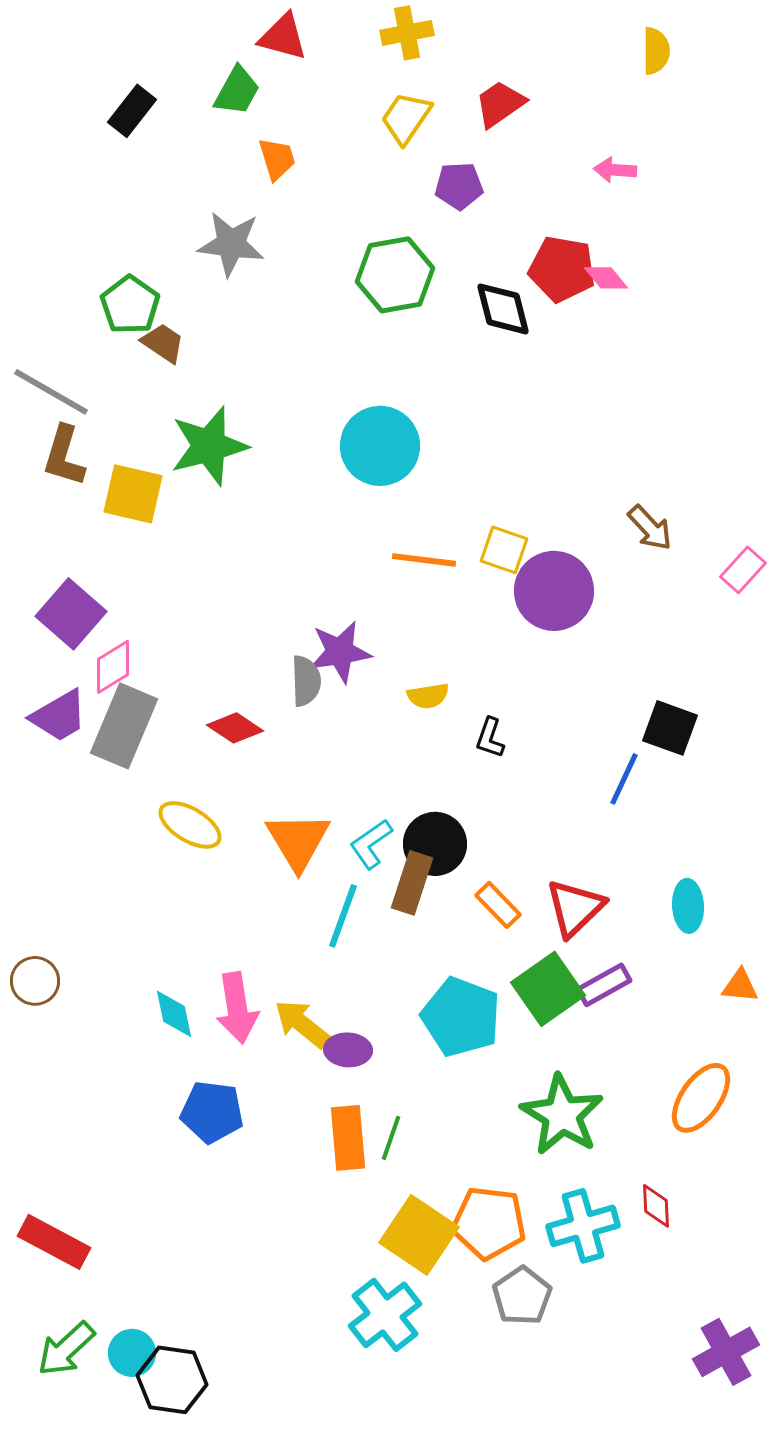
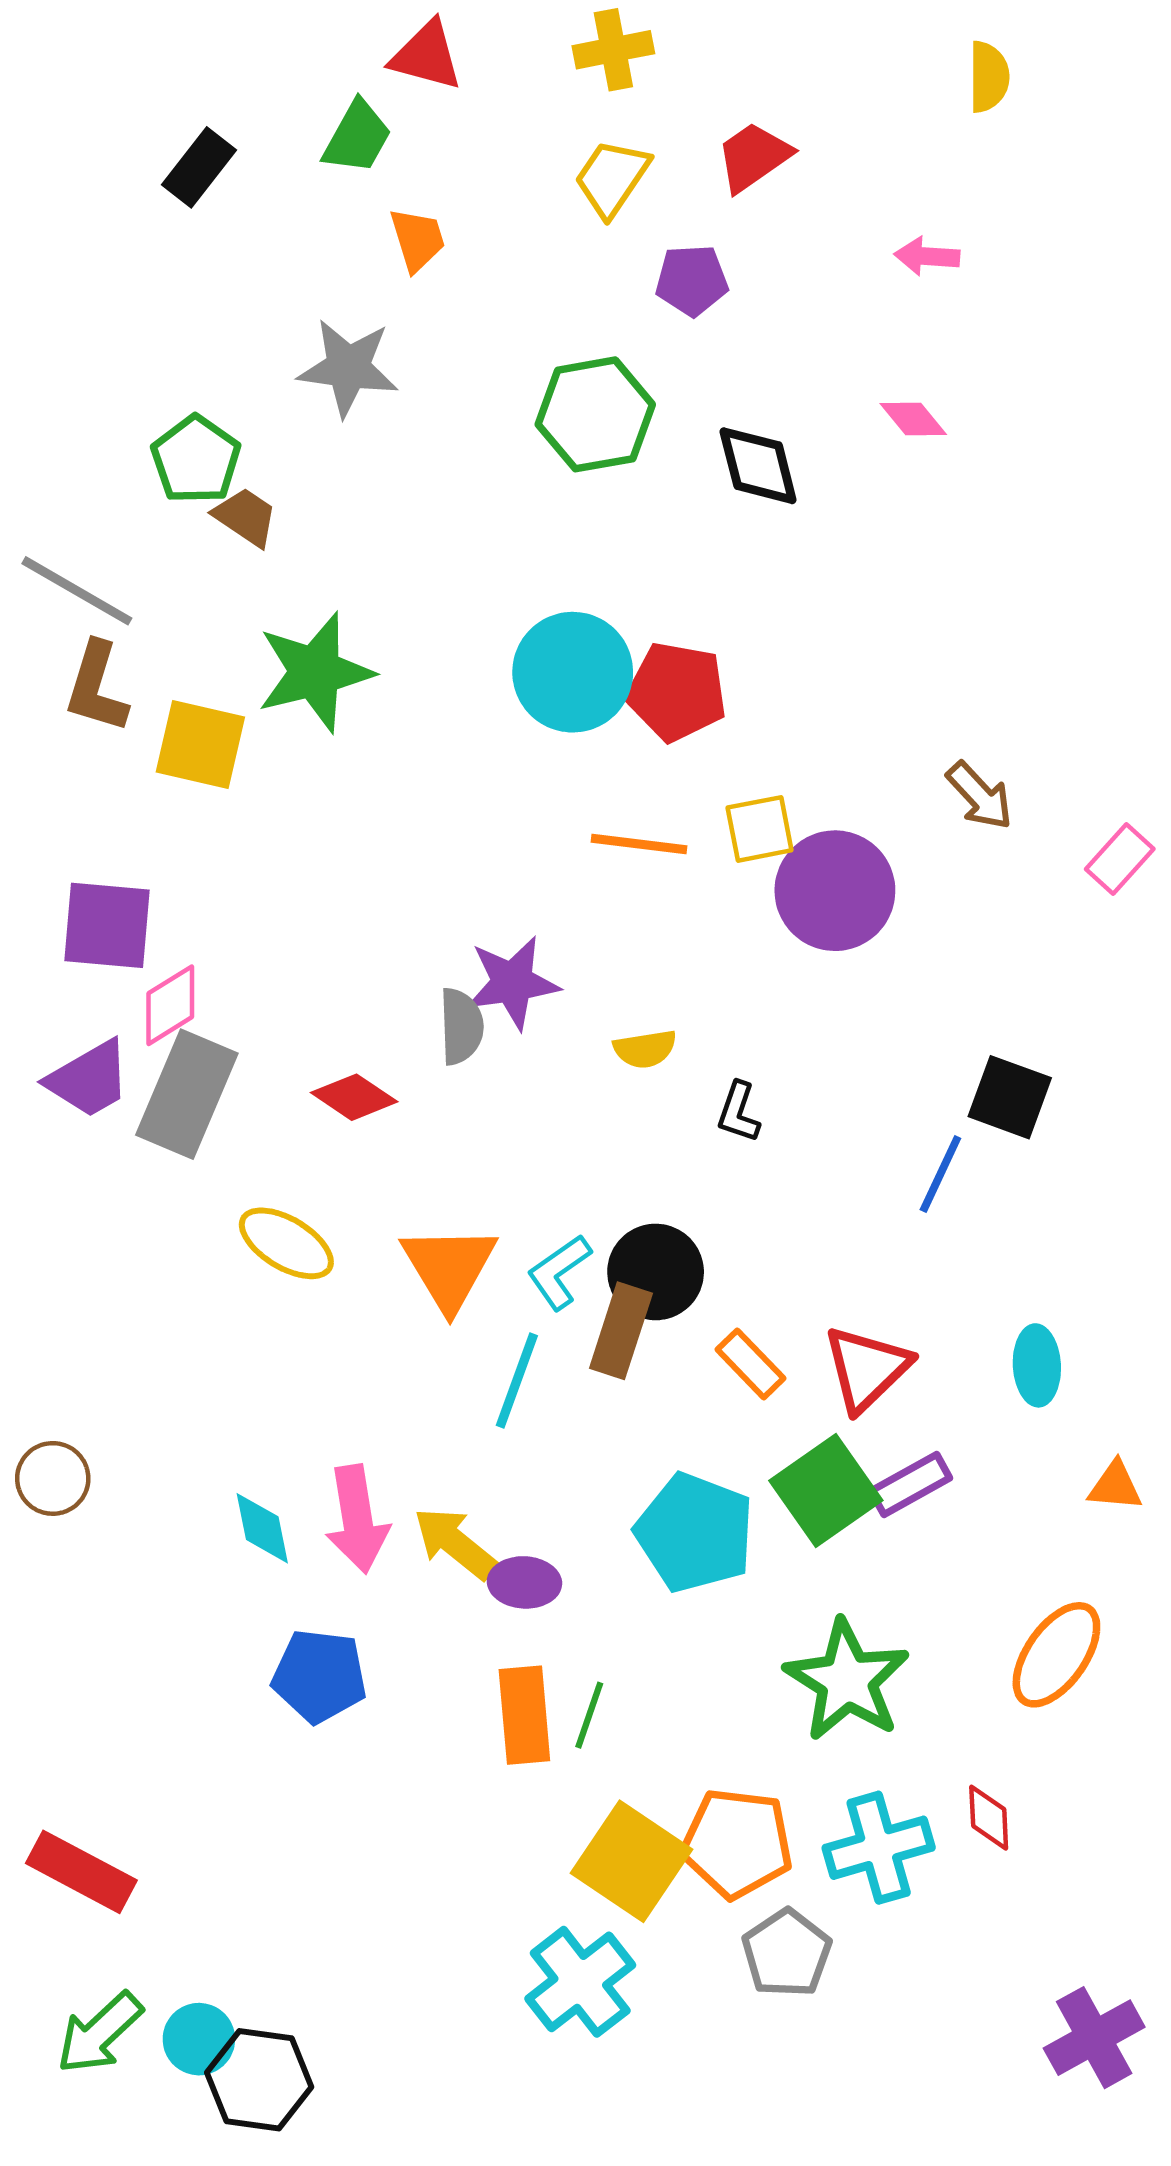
red pentagon: (562, 269) -> (677, 692), moved
yellow square: (504, 550) -> (760, 829), turned -30
purple square: (71, 614) -> (107, 925), turned -36

